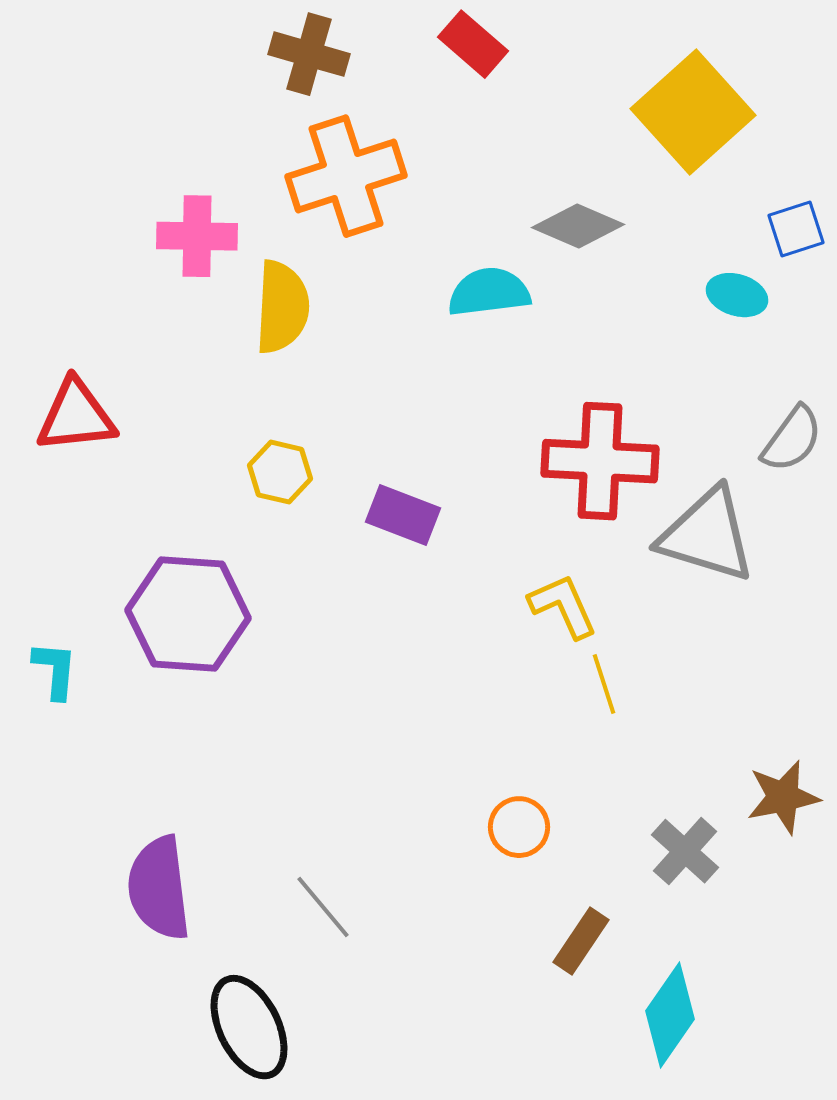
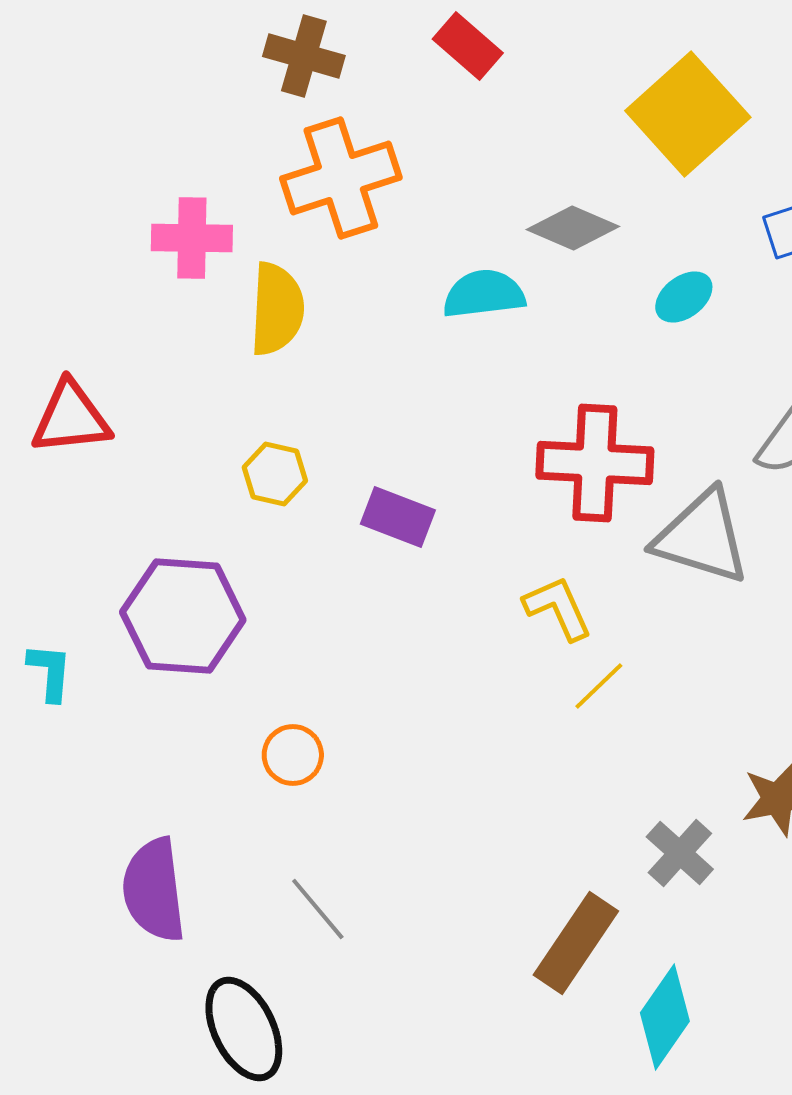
cyan ellipse: (737, 295) -> (684, 297), moved, turned -54
yellow line: (604, 684) -> (599, 686), turned 64
orange circle: (519, 827) -> (293, 755), moved
brown rectangle: (581, 941) -> (576, 943), size x1.5

